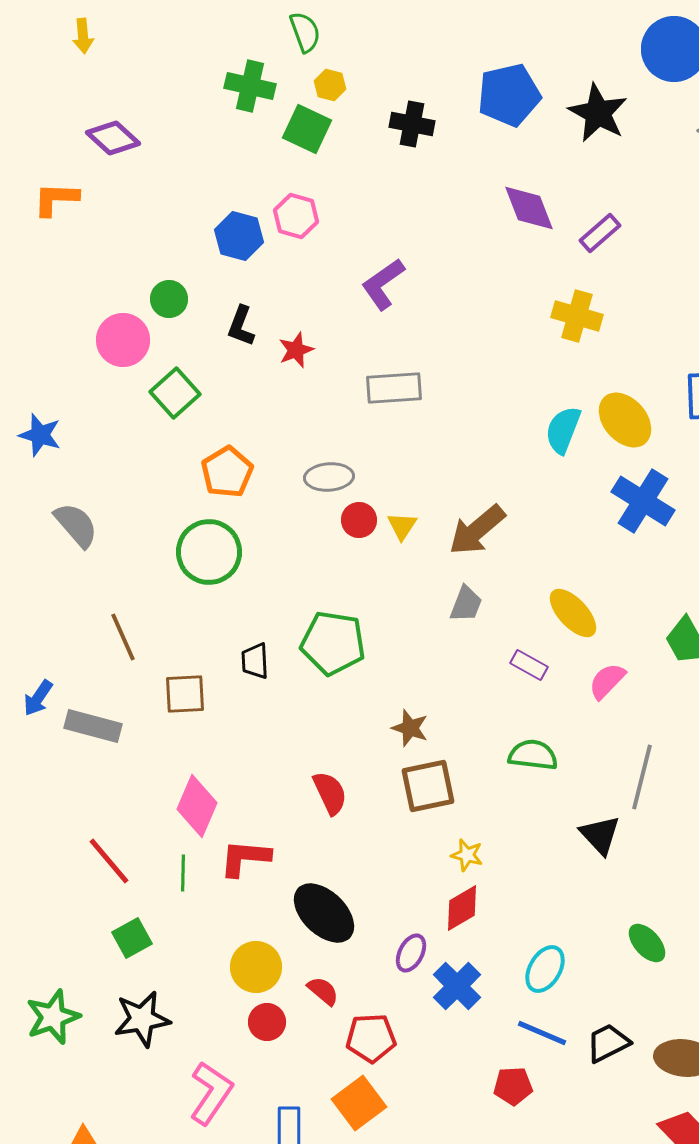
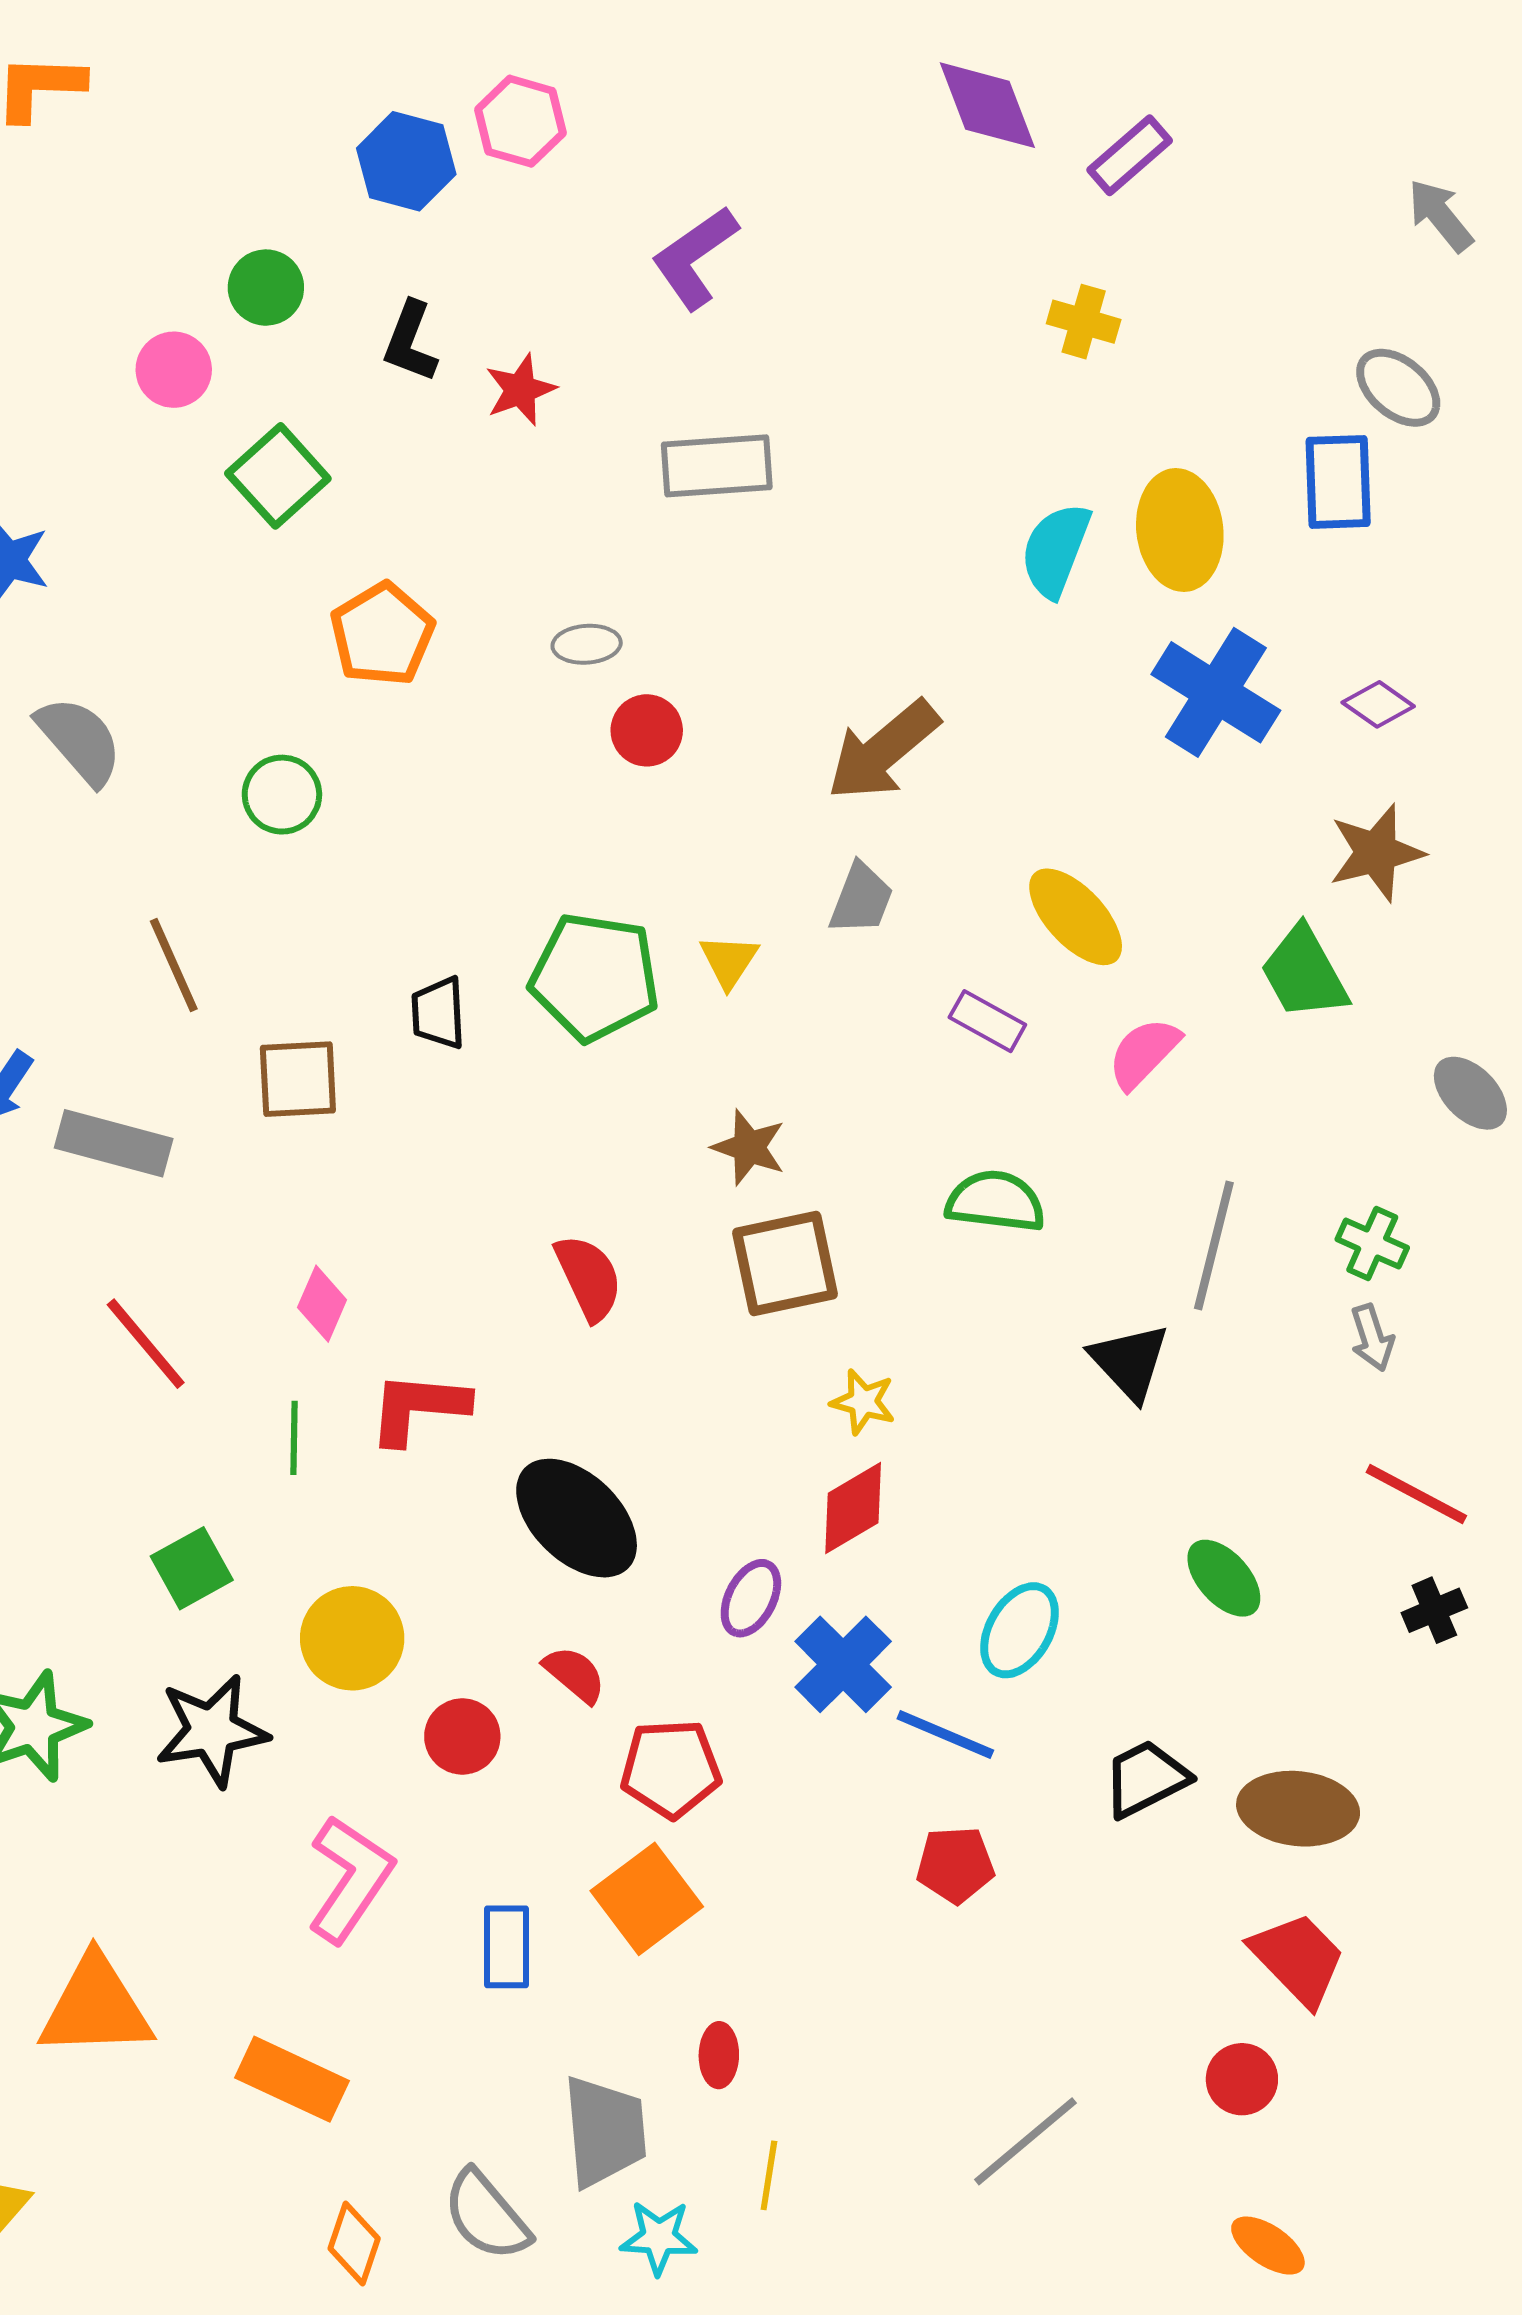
yellow cross: (577, 316) -> (1084, 322), size x0.7
pink circle: (123, 340) -> (174, 370), size x0.7
yellow ellipse: (625, 420) -> (1180, 530), turned 34
gray ellipse: (329, 477) -> (587, 644), size x0.7
yellow triangle: (402, 526) -> (729, 961), moved
green circle: (209, 552) -> (282, 795), moved, size x0.6
pink diamond: (197, 806) -> (322, 1304), size x0.6
red line: (109, 861) -> (146, 1344), moved
yellow circle: (256, 967) -> (352, 1638), moved
blue line: (542, 1033) -> (945, 1734), moved

